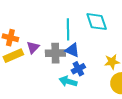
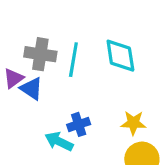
blue triangle: (72, 50) -> (32, 88), moved
gray cross: (55, 53) -> (40, 54), moved

